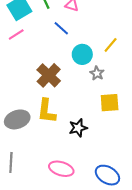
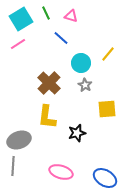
gray star: (97, 73) -> (85, 85), moved
gray ellipse: (17, 119) -> (19, 140), moved

